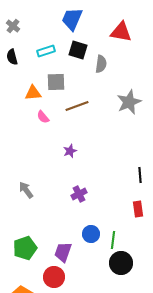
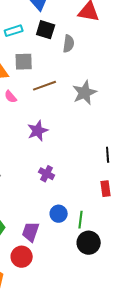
gray star: (129, 102) -> (85, 93), moved
purple star: (70, 151) -> (38, 131), size x1.5
purple cross: (79, 194) -> (47, 174), turned -35

